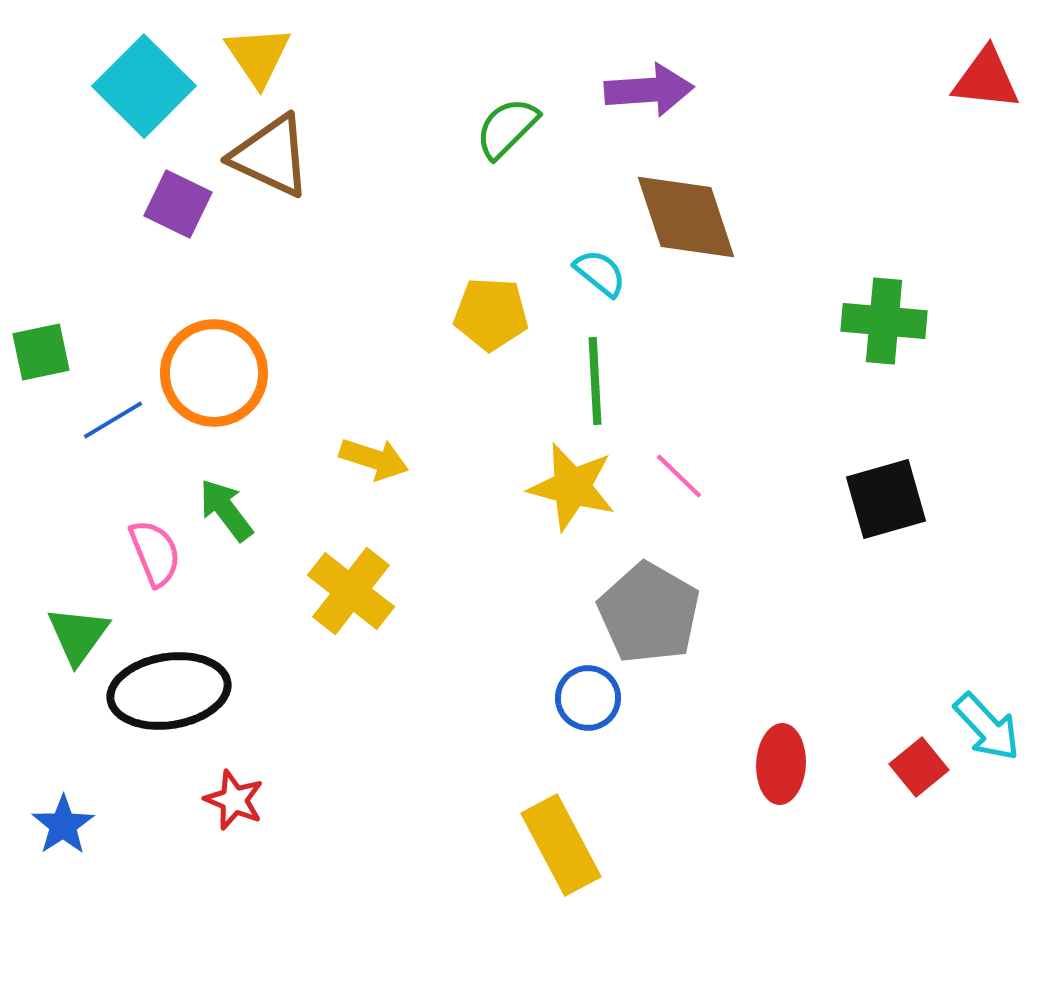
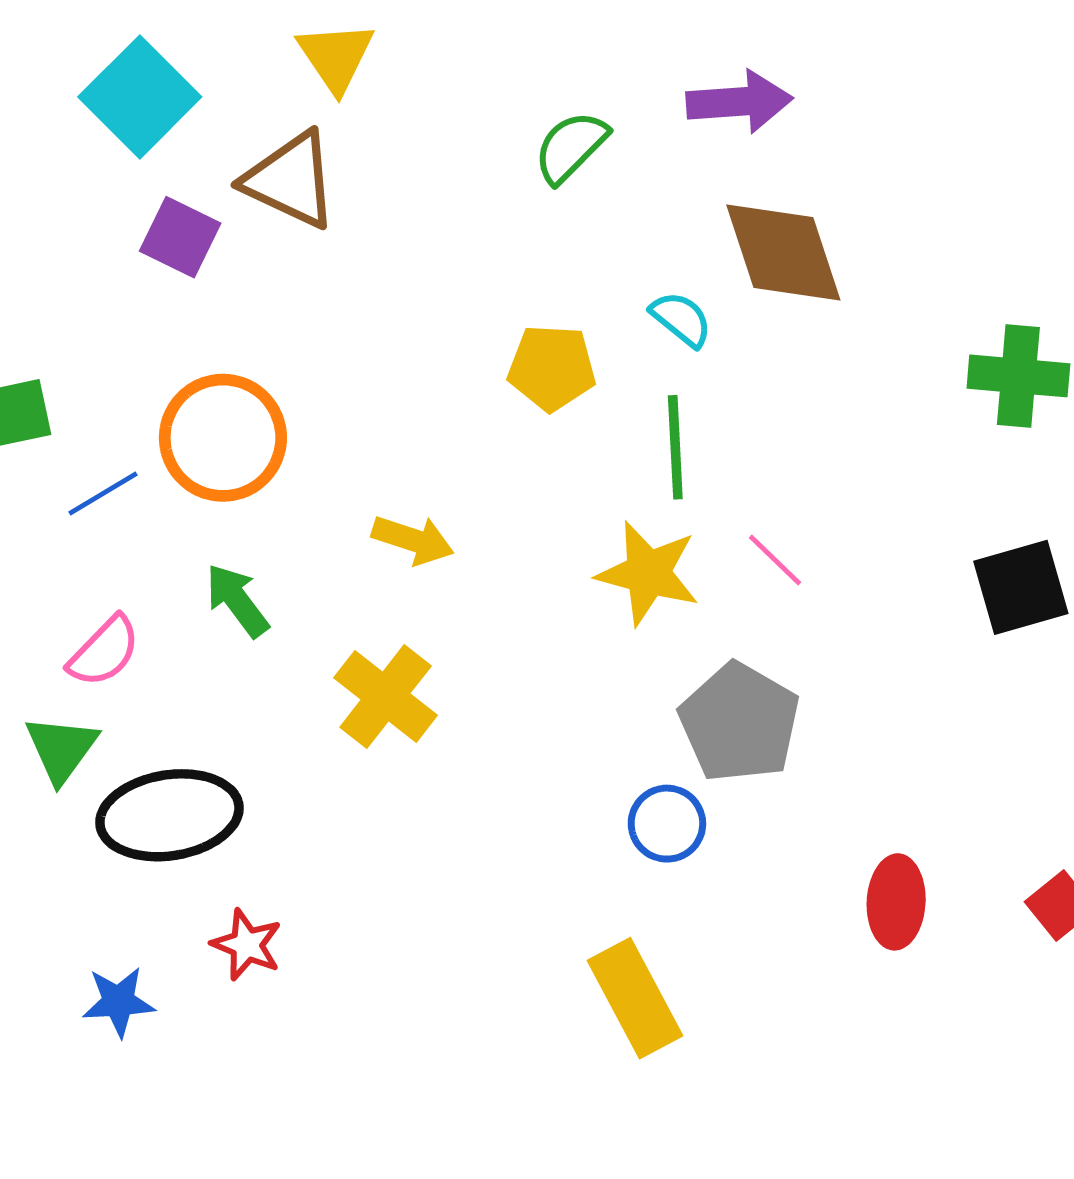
yellow triangle: (258, 56) -> (336, 57), moved
pink semicircle: (155, 553) -> (104, 651), moved, turned 66
blue star: (63, 825) -> (118, 1002), moved, turned 30

